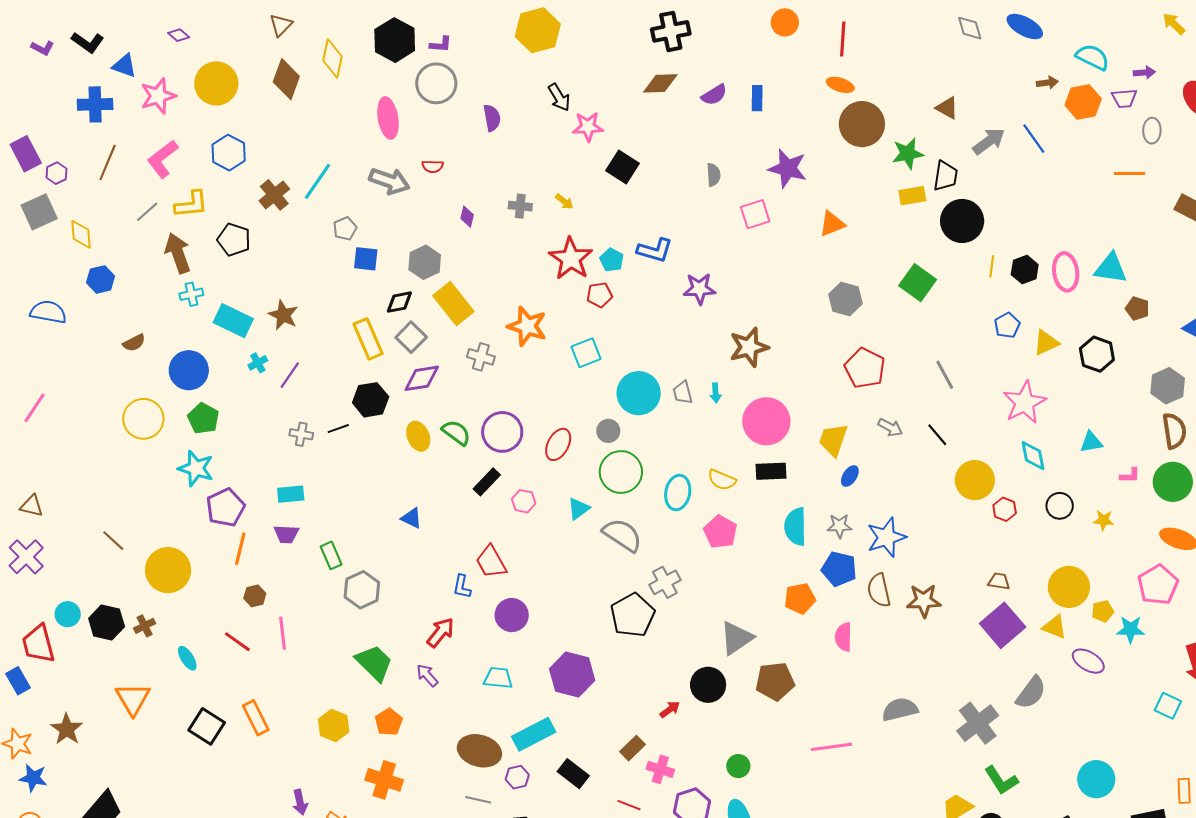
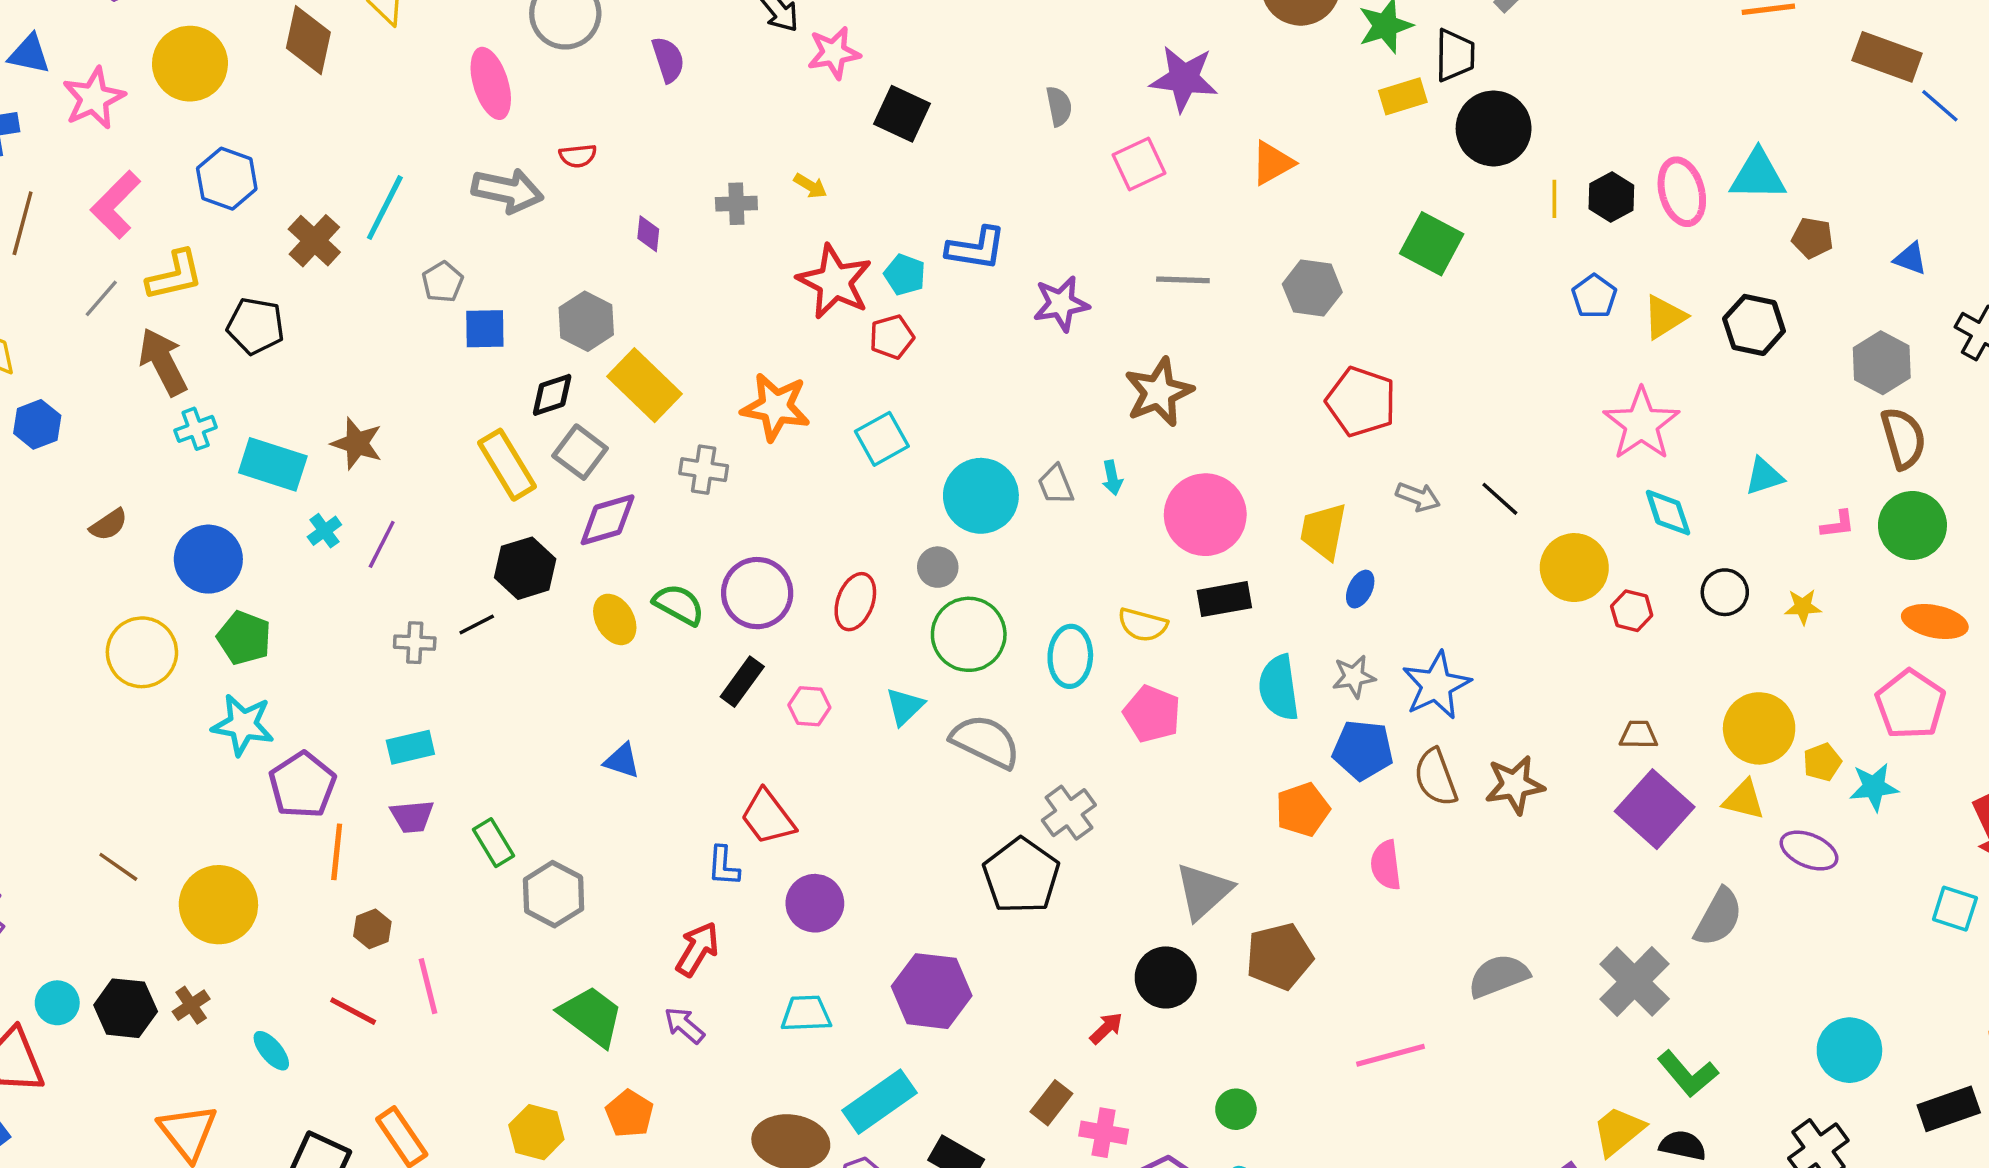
gray line: (945, 375) -> (1183, 280), moved, turned -52

